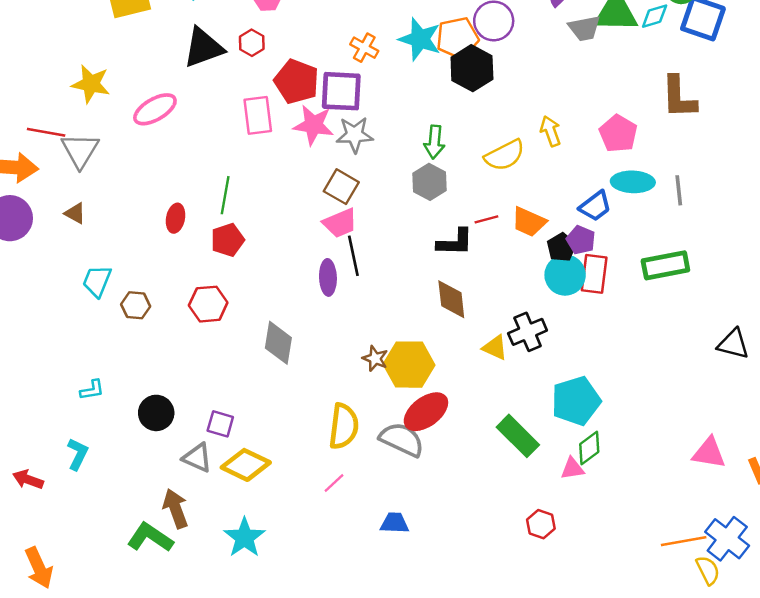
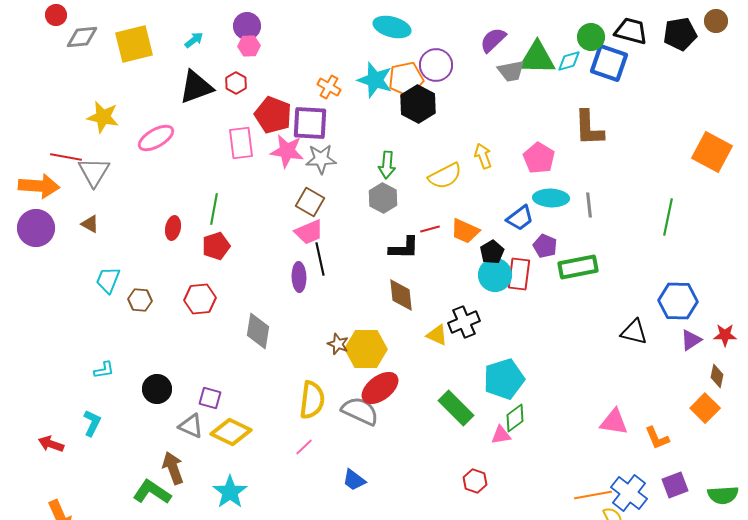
purple pentagon: (581, 240) -> (545, 246), moved
blue trapezoid: (394, 523) -> (354, 480), turned -145

